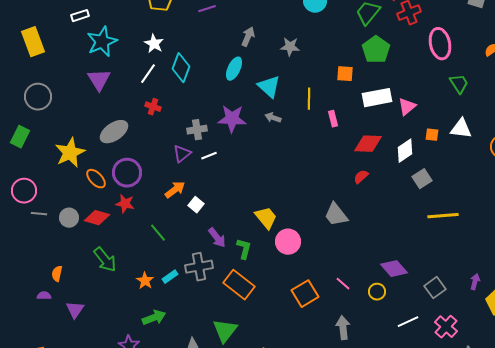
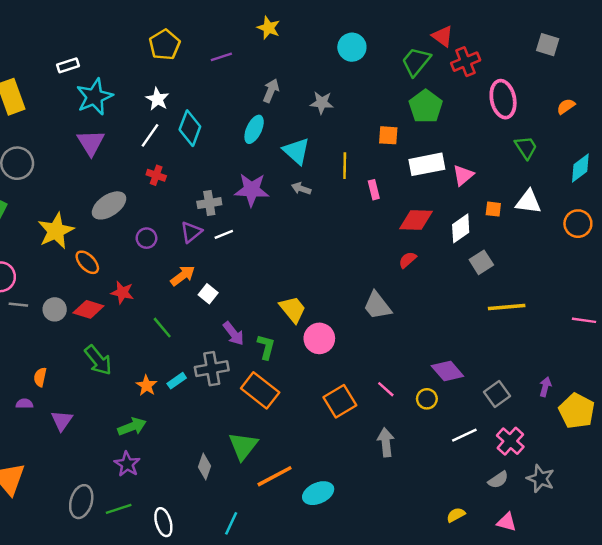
purple circle: (127, 173) -> (146, 238), moved, size x0.6
green arrow: (154, 318) -> (132, 427), moved

